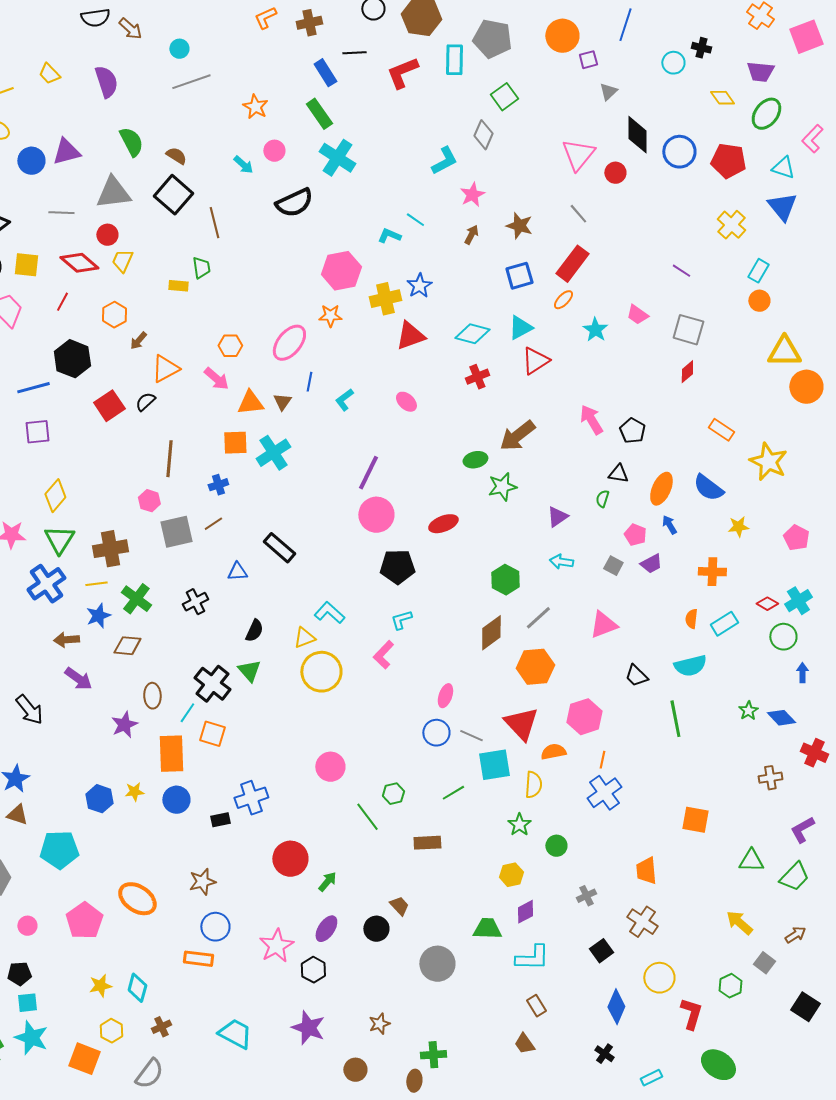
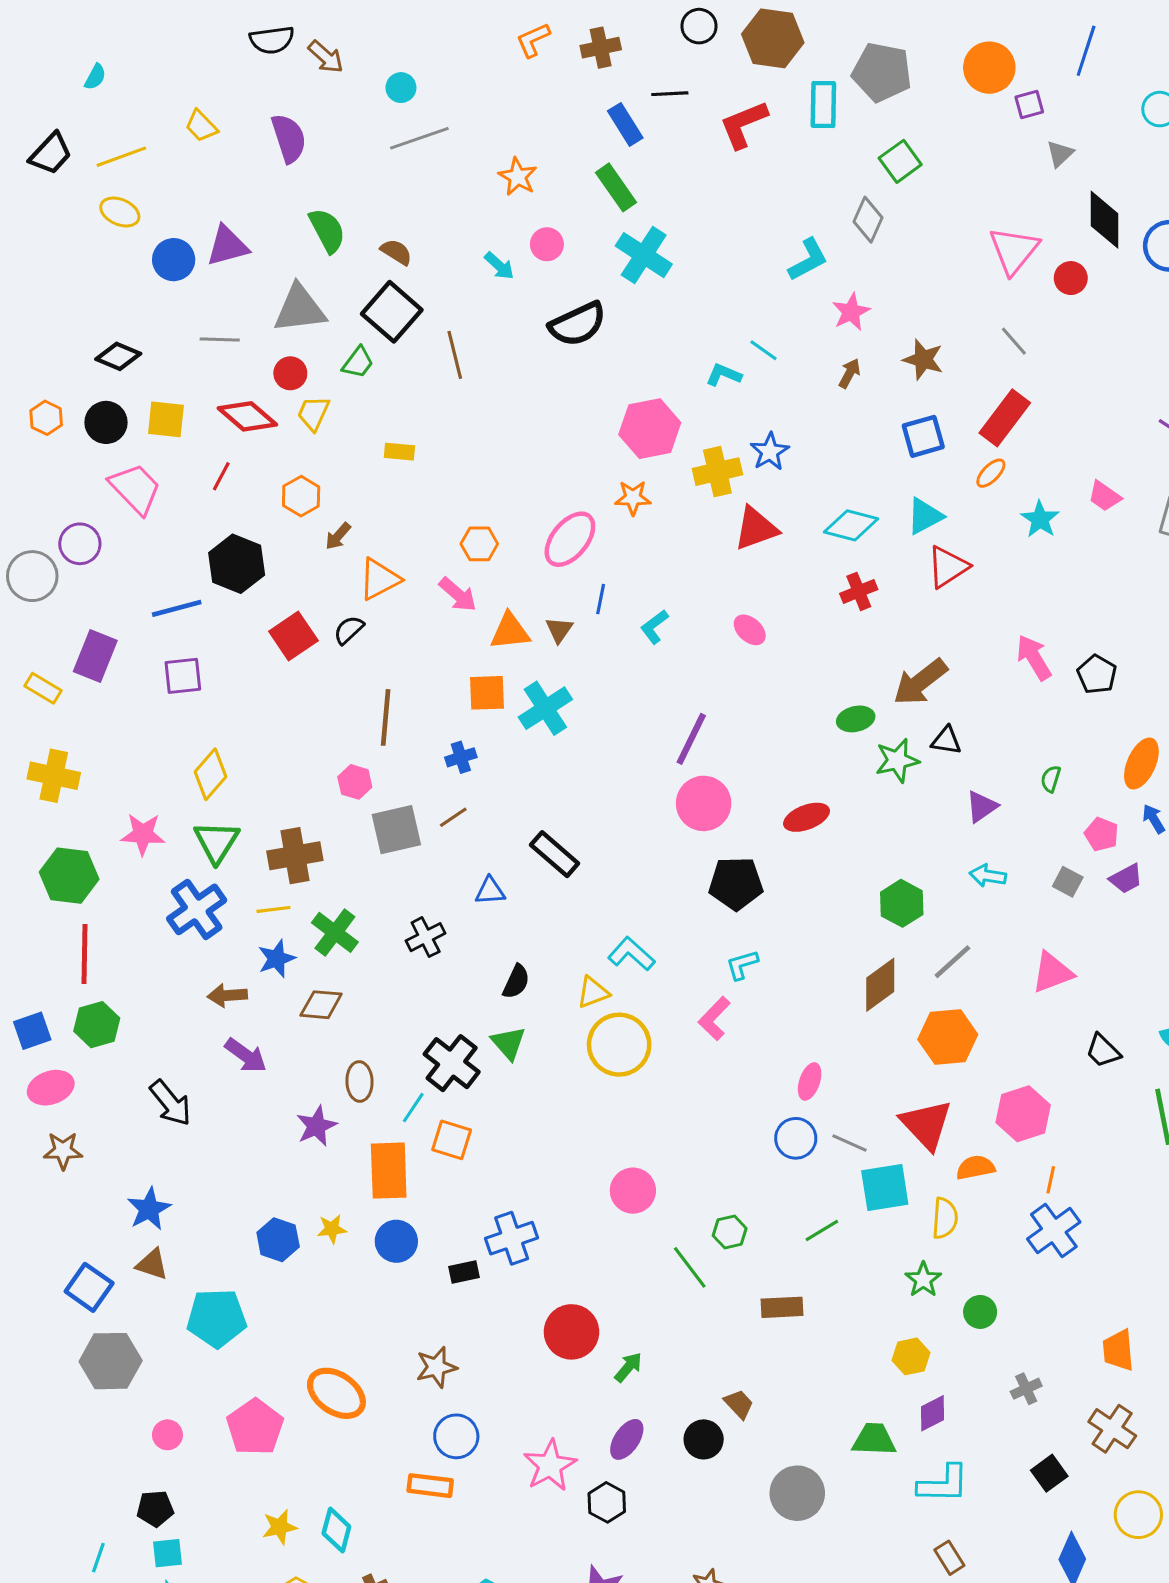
green trapezoid: (201, 268) -> (358, 363), moved, turned 45
black triangle: (618, 474) -> (946, 740), moved

